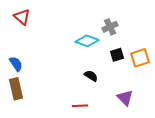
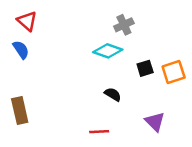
gray cross: (110, 27) -> (124, 25), moved
blue semicircle: (16, 64) -> (21, 50), moved

